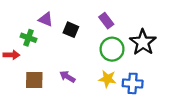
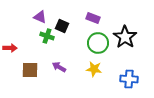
purple rectangle: (106, 21) -> (93, 18), turned -32
green cross: (29, 38) -> (47, 36), moved
blue cross: (133, 83) -> (129, 79), moved

